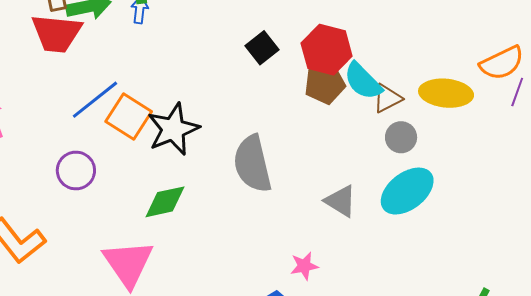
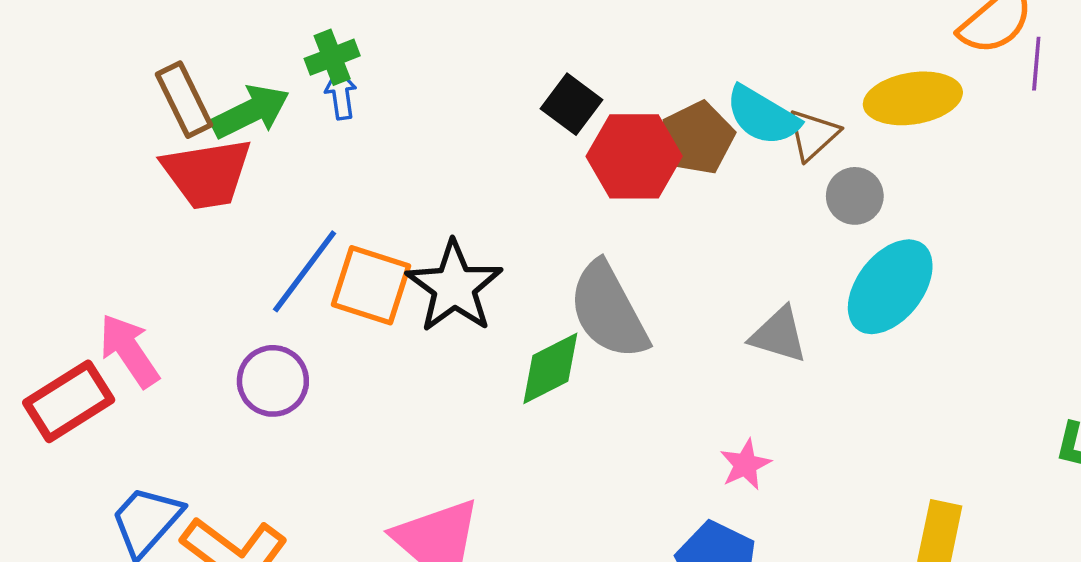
red hexagon: (327, 50) -> (634, 156), moved
purple circle: (76, 170) -> (273, 381), moved
green diamond: (165, 202) -> (550, 368), moved

